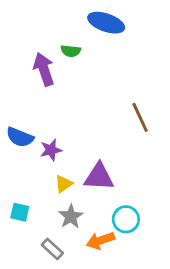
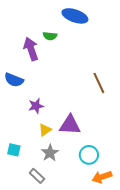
blue semicircle: (20, 137) -> (14, 80), moved
orange arrow: (100, 241) -> (102, 177), moved

